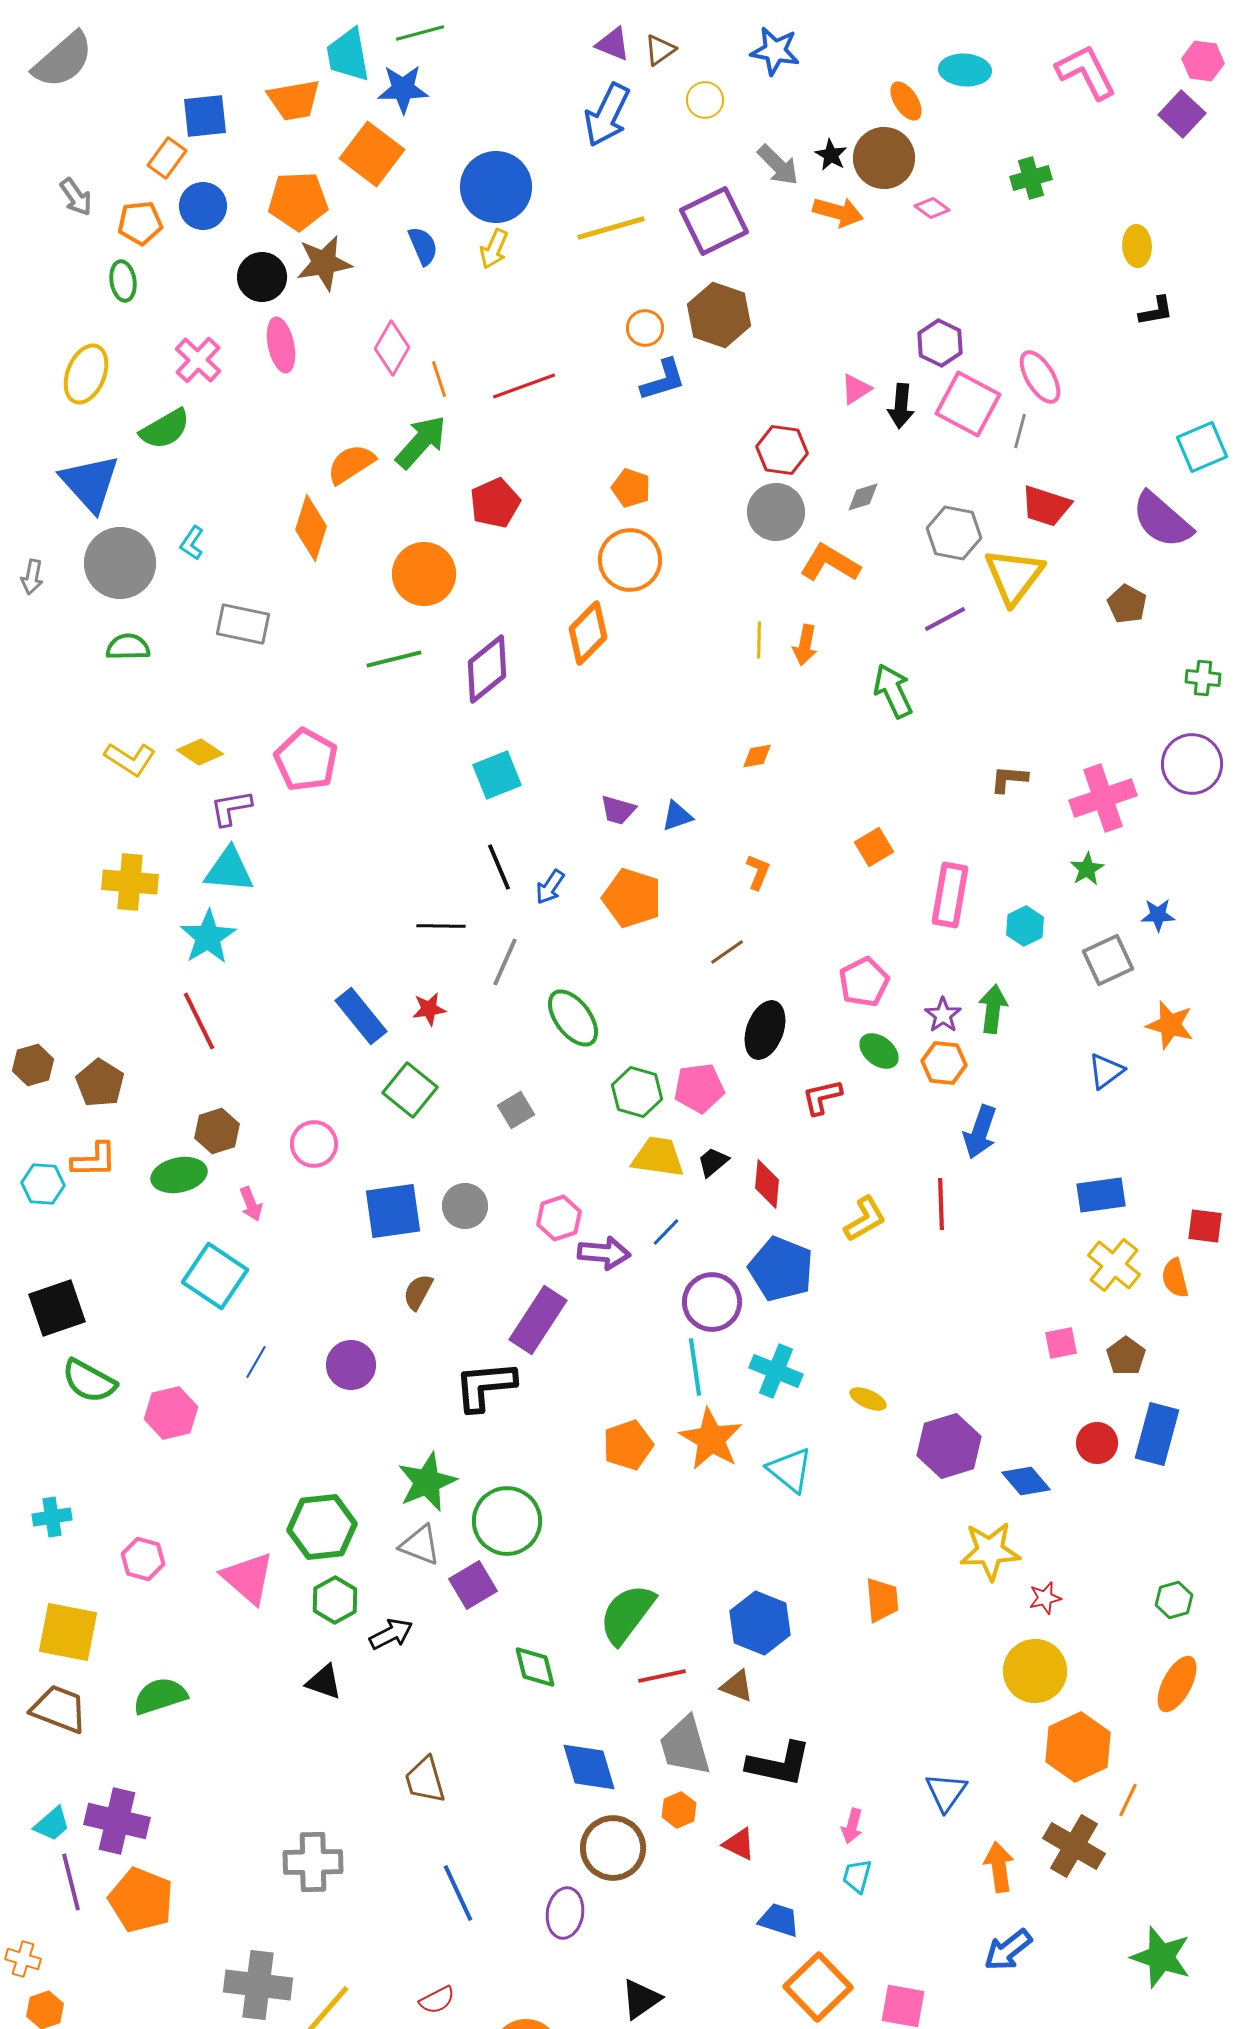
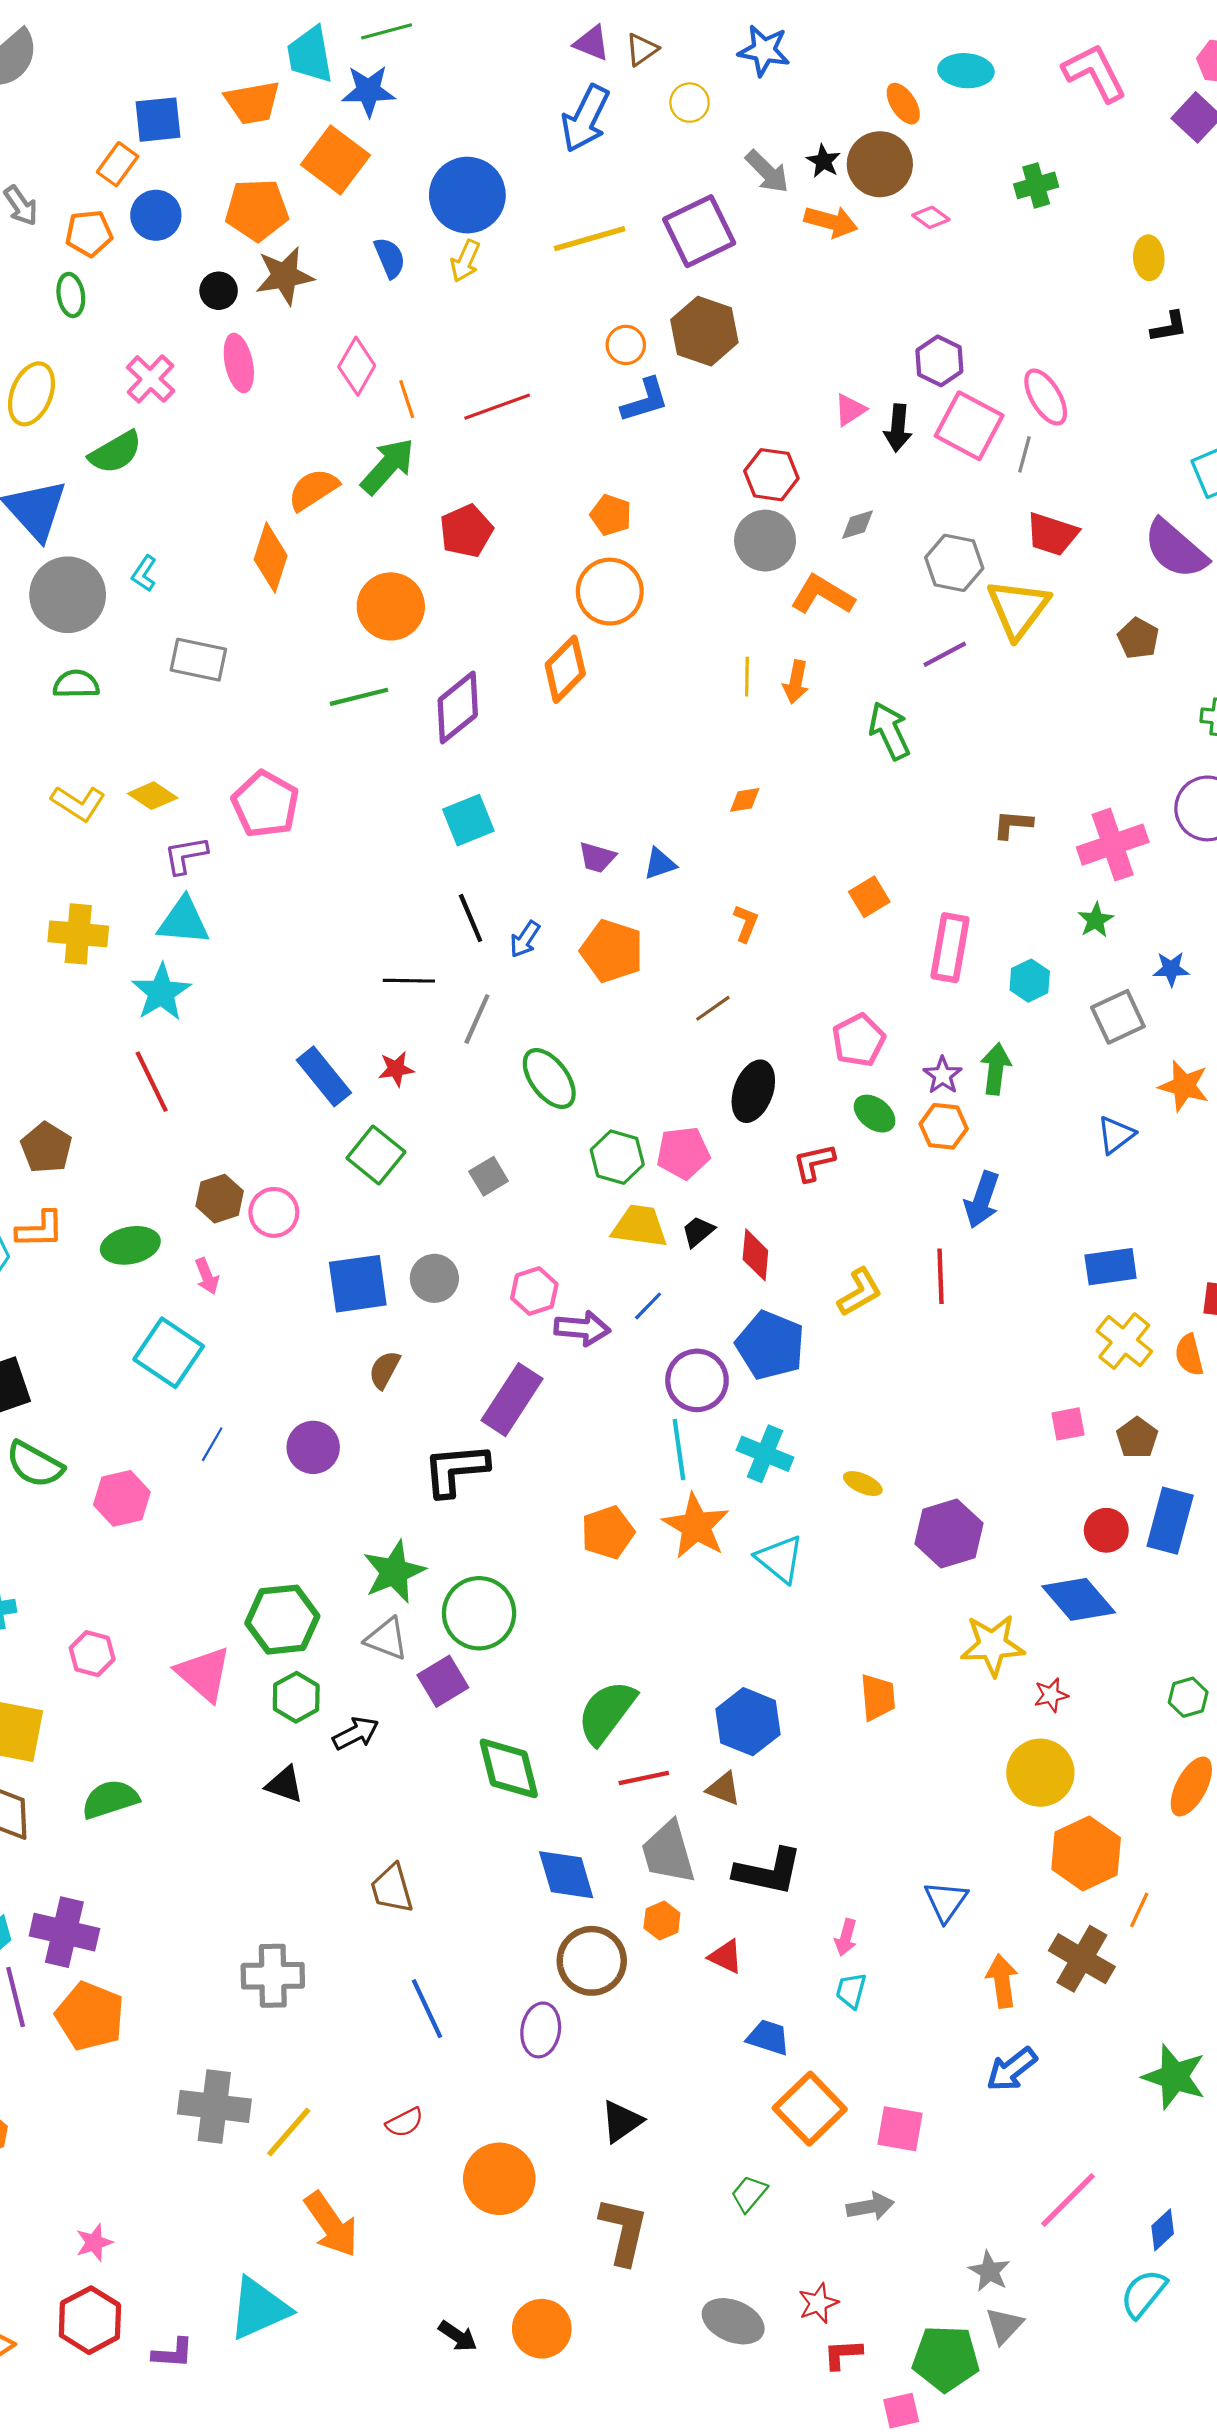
black circle: (262, 277) -> (219, 291), size x0.7
brown hexagon: (217, 1131) -> (220, 1199), moved
blue diamond: (1026, 1481) -> (1079, 1599), moved, size x1.4
green diamond: (535, 1667) -> (509, 1768), size x1.4

